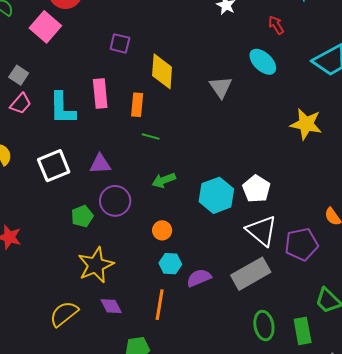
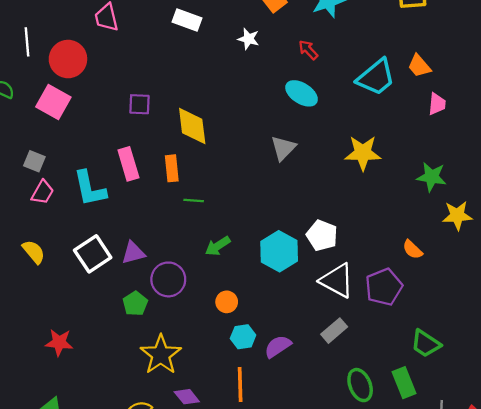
gray triangle: (221, 87) -> (283, 148), moved, turned 30
purple triangle: (100, 164) -> (133, 253), moved
gray rectangle: (251, 274) -> (334, 331), size x0.6

